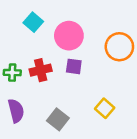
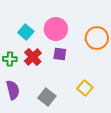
cyan square: (33, 22) -> (26, 32), moved
red cross: (41, 70) -> (33, 57), turned -30

